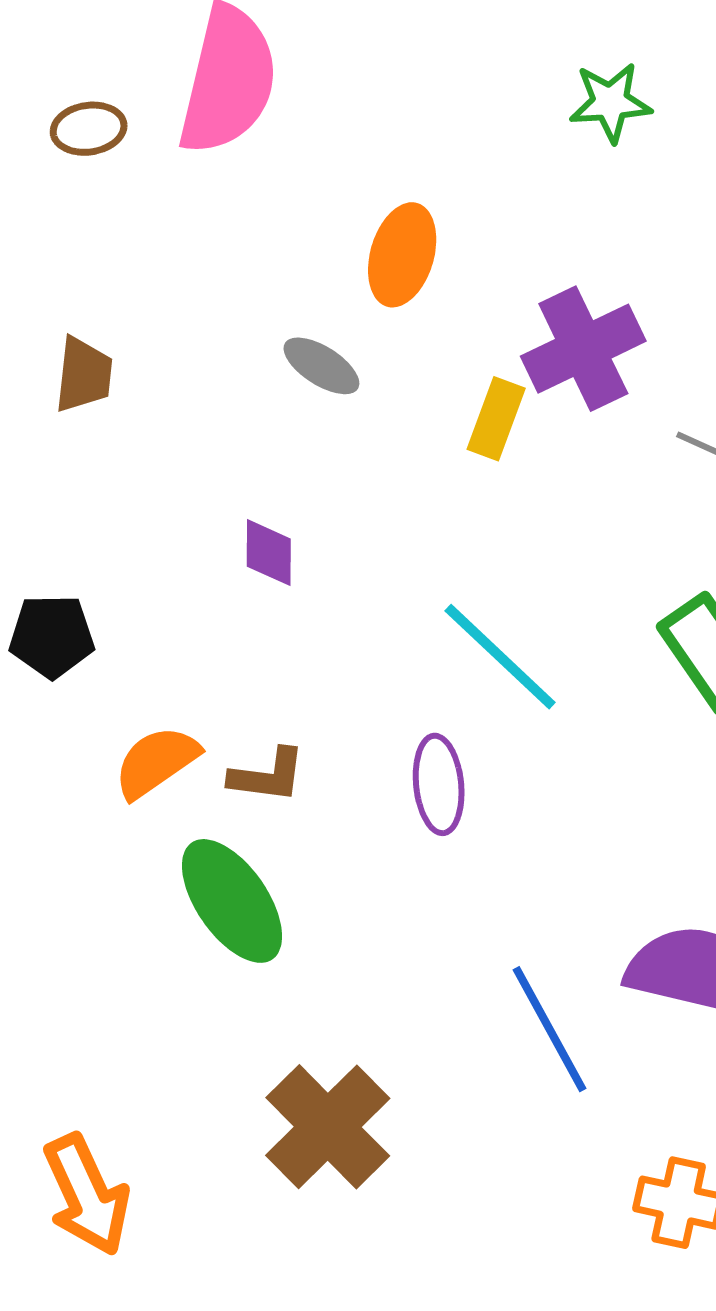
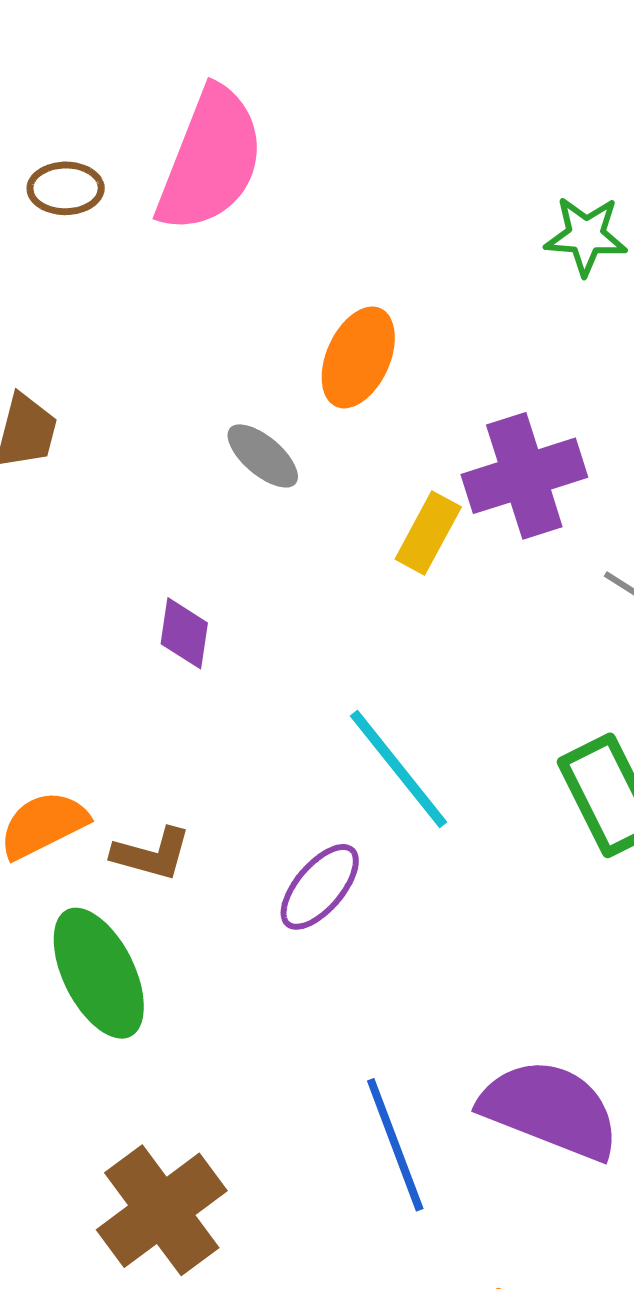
purple ellipse: (439, 784) -> (320, 887), turned 38

